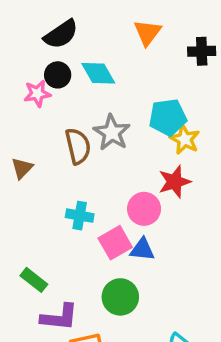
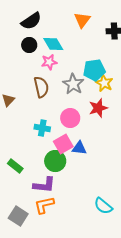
pink star: (37, 94) -> (49, 62), moved
gray star: (112, 133) -> (73, 84), moved
pink circle: (144, 209) -> (70, 118), moved
green circle: (120, 297) -> (55, 161), moved
purple L-shape: (59, 317) -> (44, 185), moved

